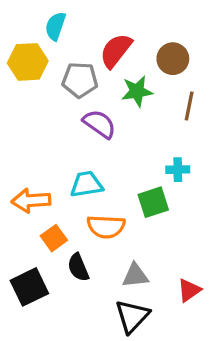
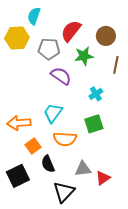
cyan cross: (178, 170) -> (96, 94), moved, turned -32
cyan trapezoid: (86, 184) -> (53, 113), turned -45
red triangle: (189, 290) -> (103, 178), moved
black triangle: (132, 316) -> (64, 192), moved

